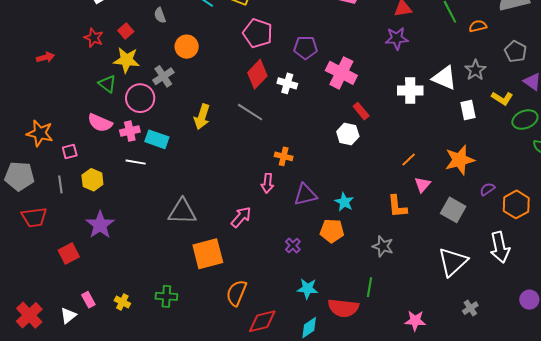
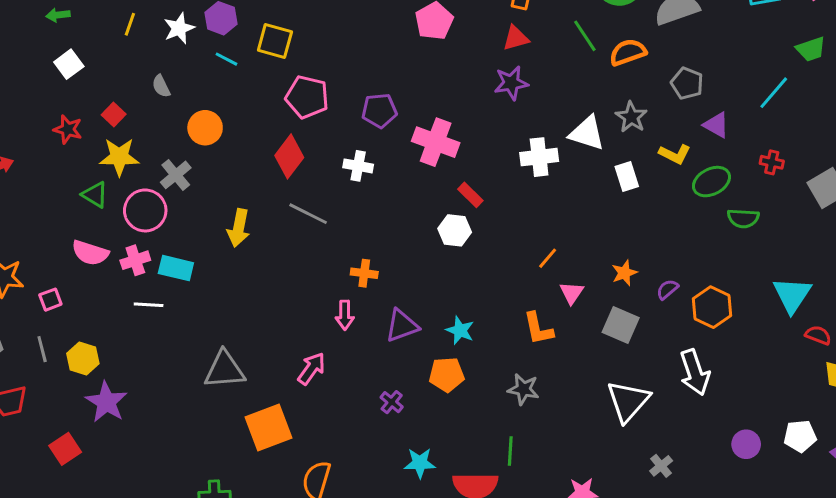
orange semicircle: (478, 26) -> (628, 52), size x1.4
red diamond: (257, 74) -> (289, 156), moved
orange star: (460, 160) -> (624, 273), moved, size x0.6
yellow hexagon: (92, 180) -> (83, 358), moved

